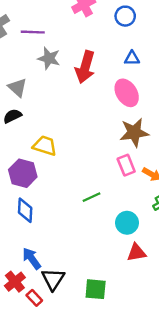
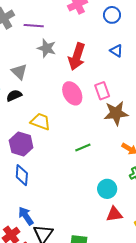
blue triangle: (132, 58) -> (116, 51), turned 32
pink ellipse: (127, 93) -> (72, 93), moved
pink rectangle: (126, 165) -> (102, 91), moved
green line: (92, 197) -> (83, 147), moved

